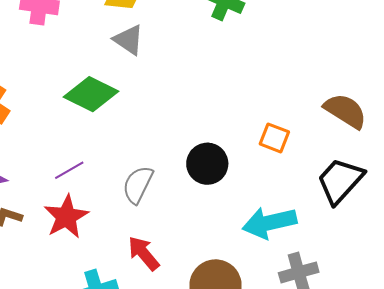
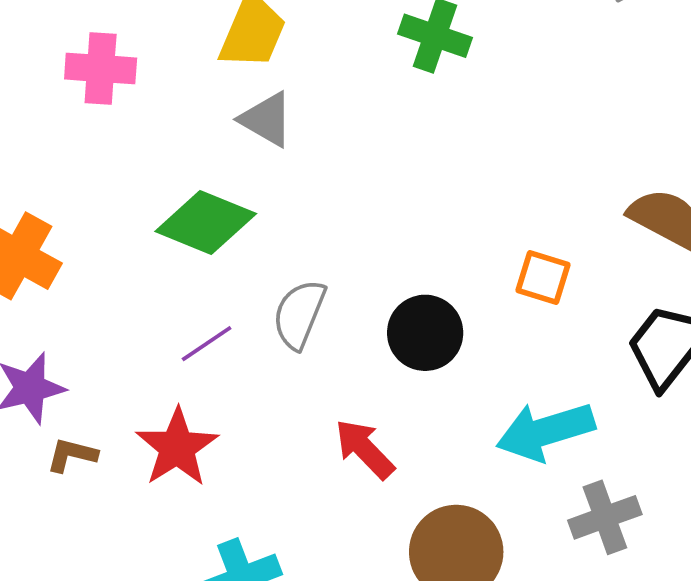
purple line: (69, 170) -> (207, 344), moved
gray semicircle: (138, 185) -> (299, 314), moved
red arrow: (144, 253) -> (365, 449), moved

